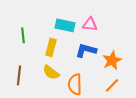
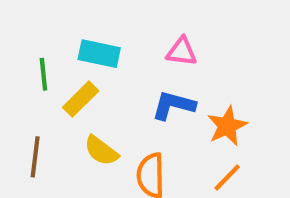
cyan rectangle: (65, 25) -> (99, 54), moved
yellow rectangle: (51, 47) -> (81, 99), moved, turned 30

